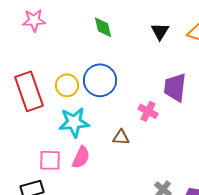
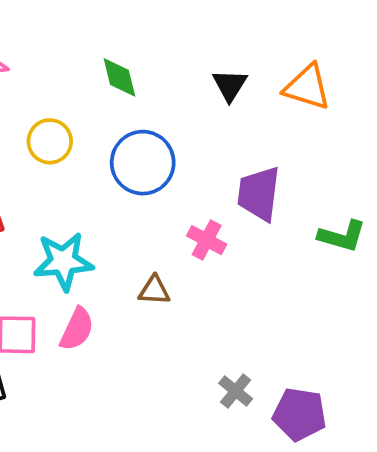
blue circle: (100, 80) -> (143, 163), moved
yellow circle: (67, 85) -> (50, 141), moved

